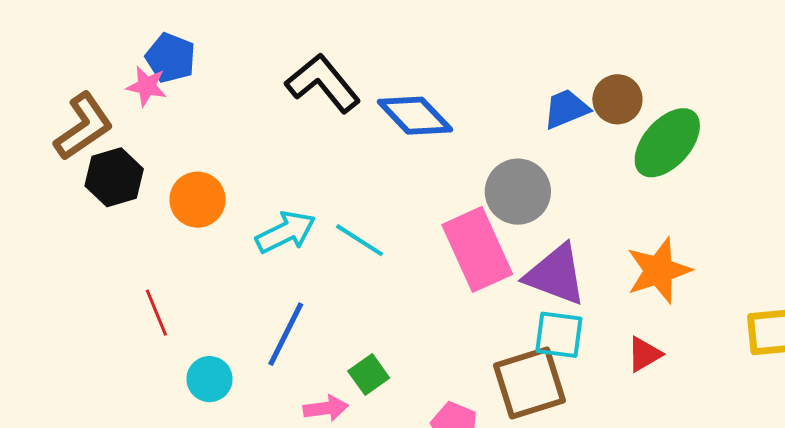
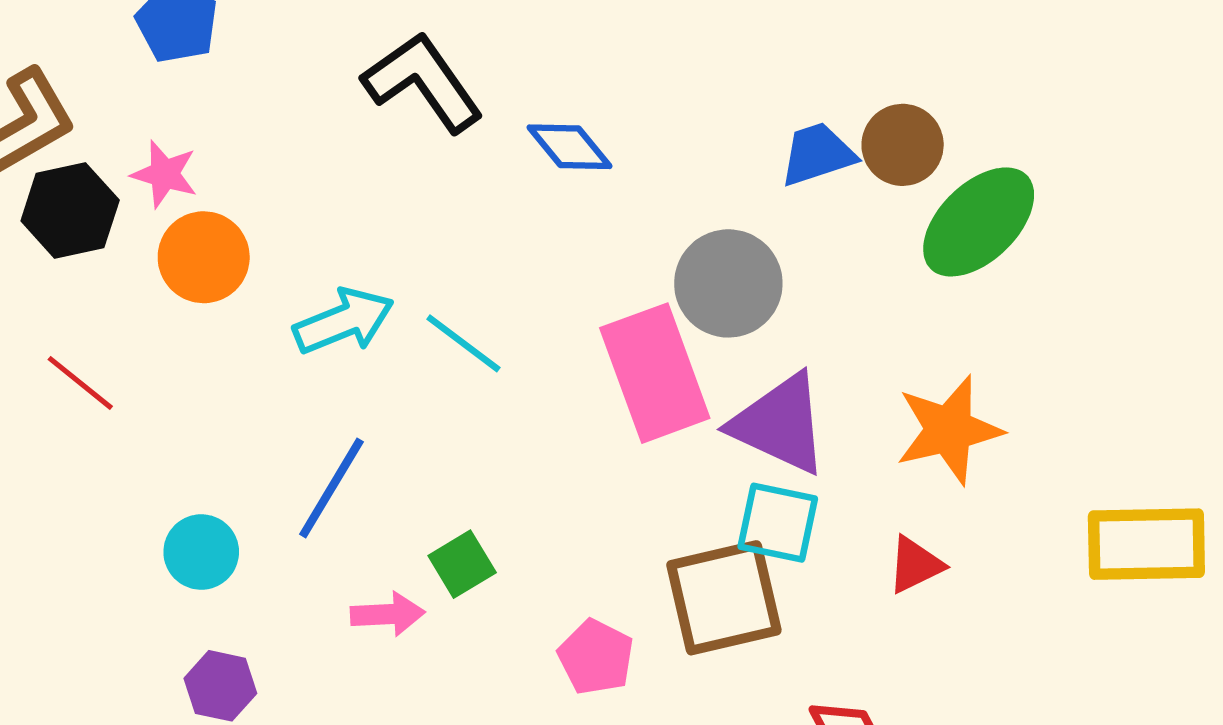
pink star: (147, 86) -> (164, 174), moved
blue diamond: (415, 116) -> (569, 147), size x0.7
red line: (156, 313) -> (80, 383), moved, turned -33

